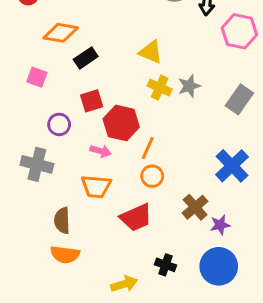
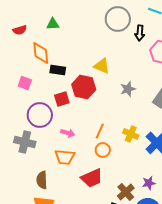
orange diamond: (61, 33) -> (41, 53), turned 75
black rectangle: (86, 58) -> (58, 70), turned 42
yellow cross: (160, 88) -> (131, 134), moved
red hexagon: (121, 123) -> (84, 87), moved
purple circle: (59, 124) -> (40, 115), size x1.6
brown cross: (195, 207) -> (126, 192), moved

